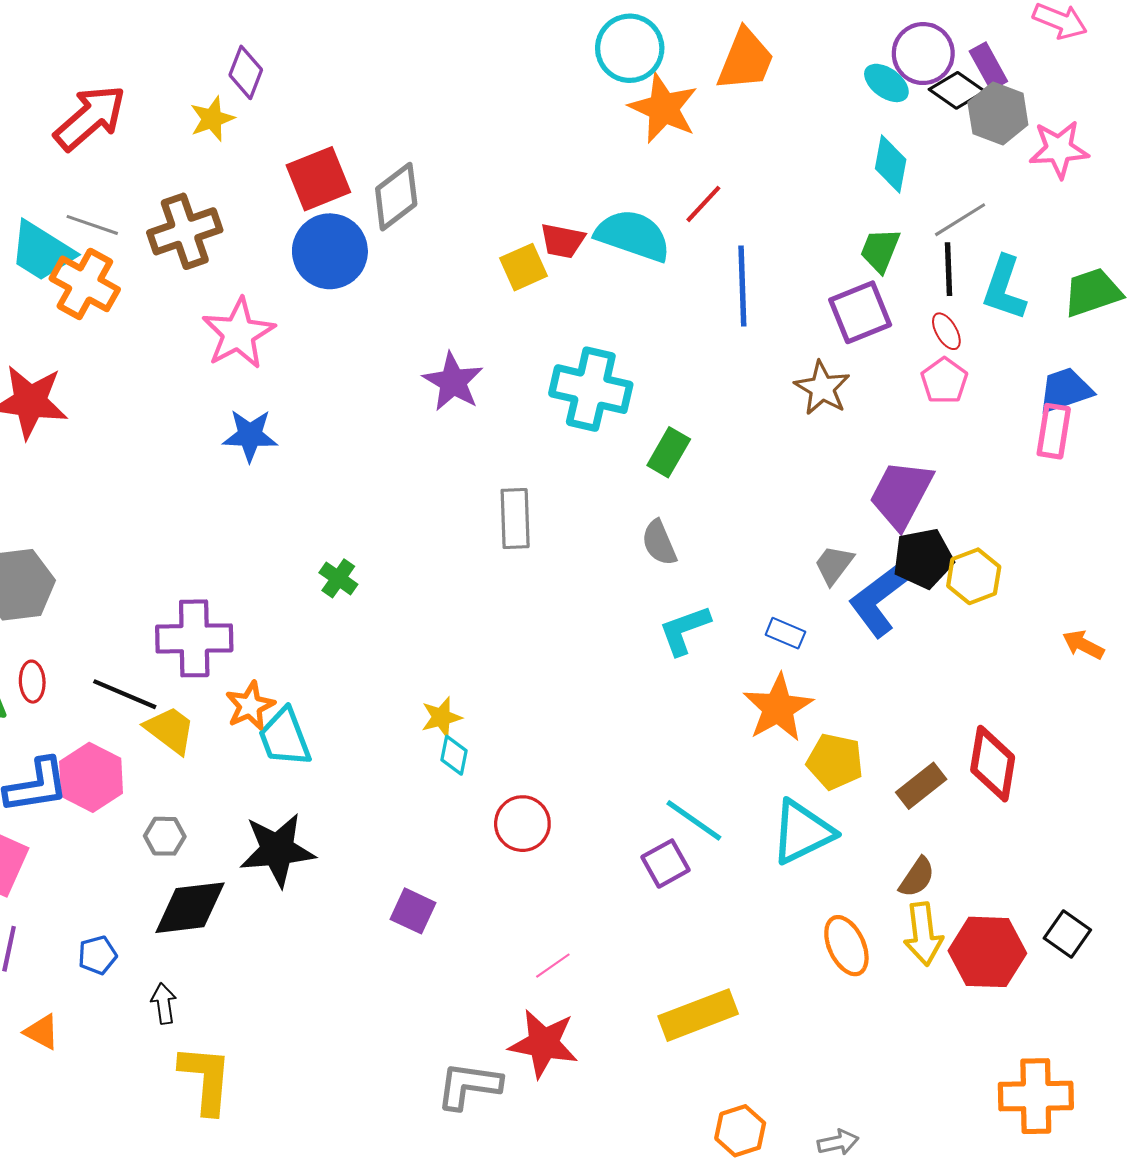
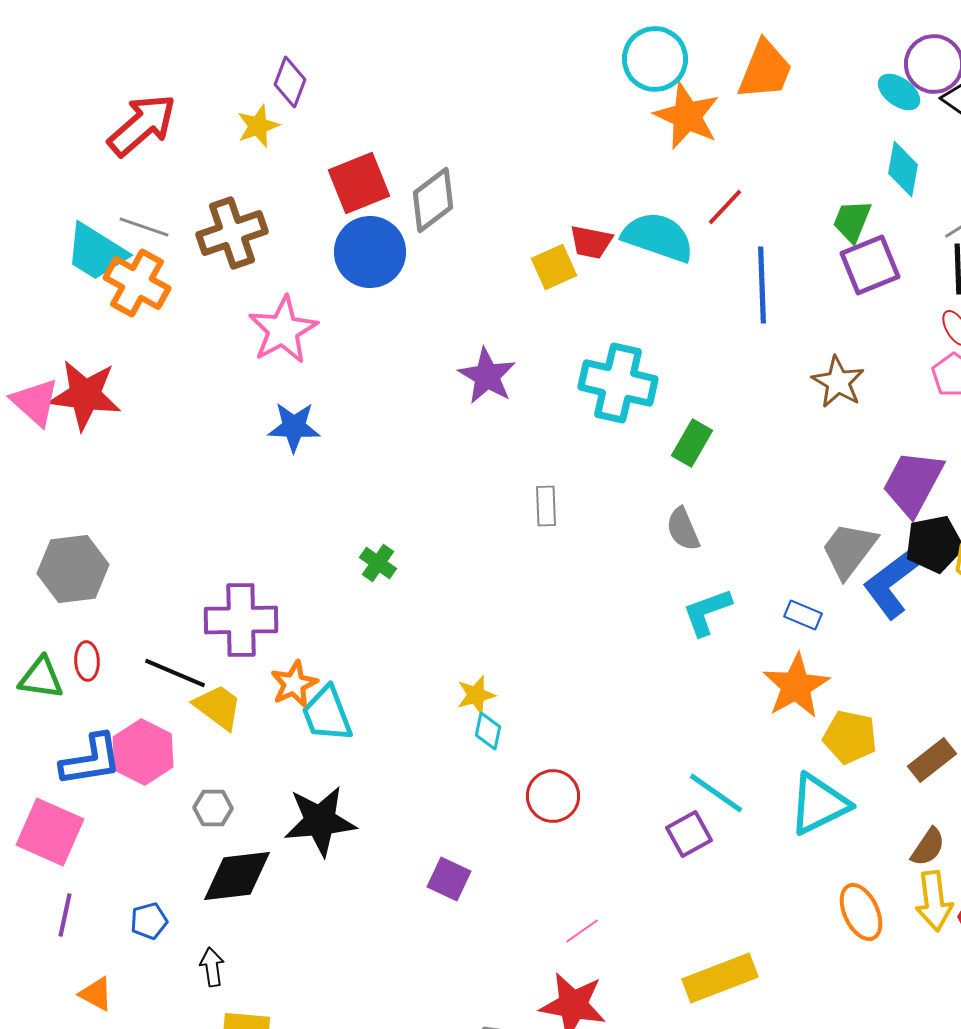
green trapezoid: (880, 250) -> (852, 221), moved
purple square: (860, 312) -> (870, 265), moved
gray rectangle: (515, 518) -> (546, 506), size x0.7
gray trapezoid: (834, 565) -> (849, 550), size x1.5

